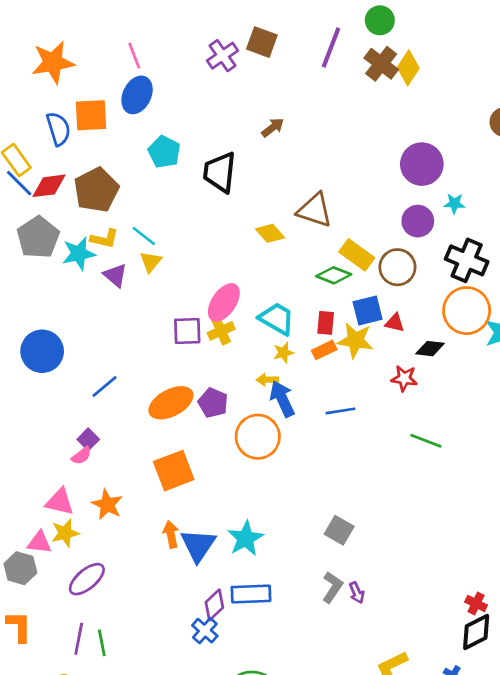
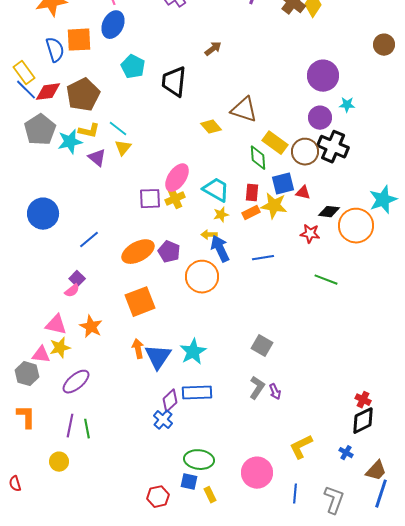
black cross: (467, 260) -> (333, 147), moved
green diamond: (334, 275) -> (258, 158), turned 65
orange circle: (467, 311) -> (356, 226), moved

